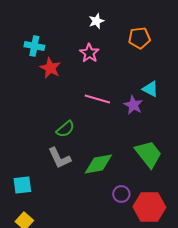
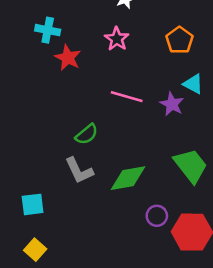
orange pentagon: (139, 38) -> (179, 40), moved, turned -30

